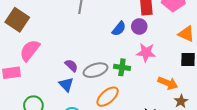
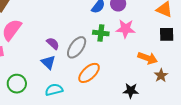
green cross: (122, 67) -> (101, 33), moved
gray ellipse: (96, 70) -> (77, 47), turned -35

